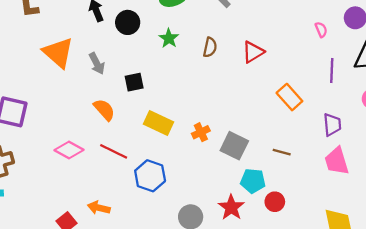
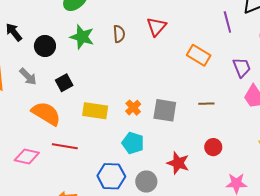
black circle: (128, 22) -> (45, 46), moved
green star: (169, 38) -> (82, 37), size x1.4
orange semicircle: (104, 110) -> (46, 113), size x1.4
blue hexagon: (150, 176) -> (111, 176), moved
cyan pentagon: (253, 181) -> (133, 143), moved, turned 30

